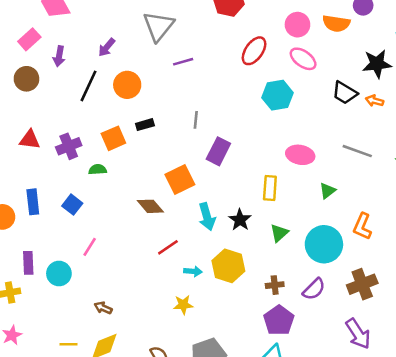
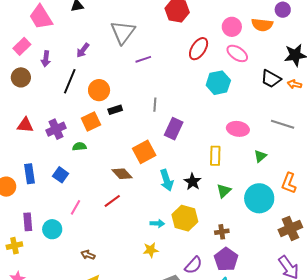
orange circle: (127, 85) -> (99, 90), moved
red line: (168, 247) -> (112, 201), moved
purple semicircle: (314, 289) -> (193, 265), moved

